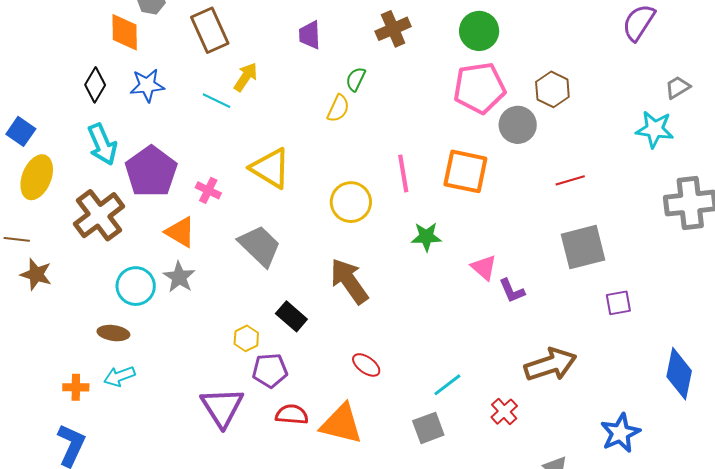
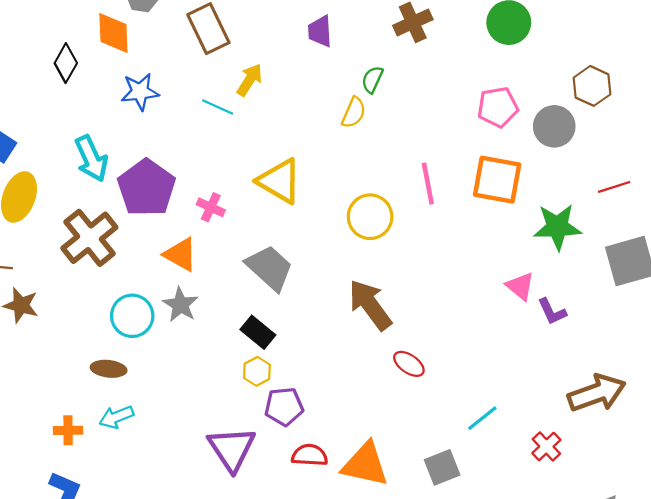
black diamond: (95, 85) -> (66, 63), moved
pink pentagon: (479, 88) -> (498, 107), moved, size x0.7
green star: (426, 237) -> (557, 227), moved, size x1.4
black rectangle: (291, 316) -> (258, 332), moved
red ellipse: (366, 365) -> (409, 364), moved
gray square: (428, 428) -> (442, 467), moved

